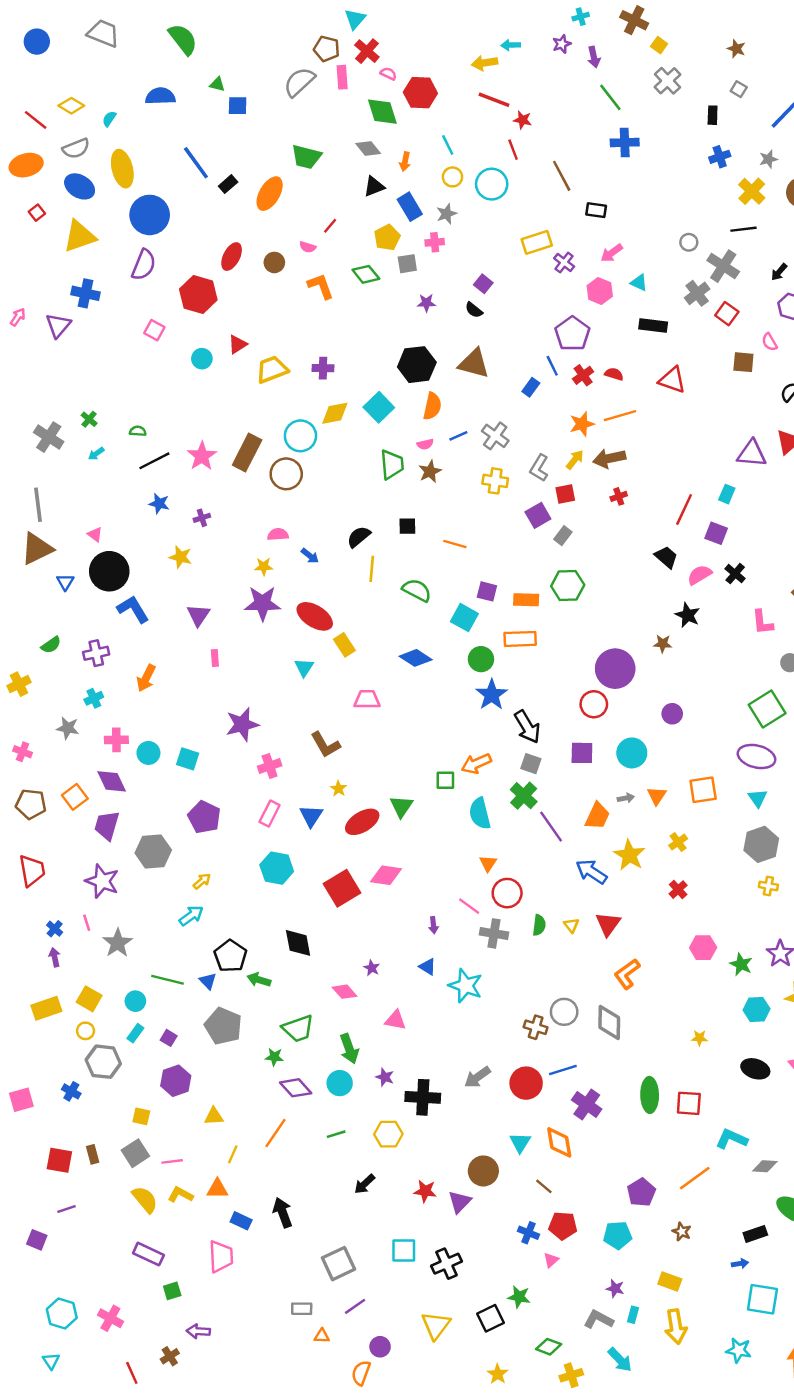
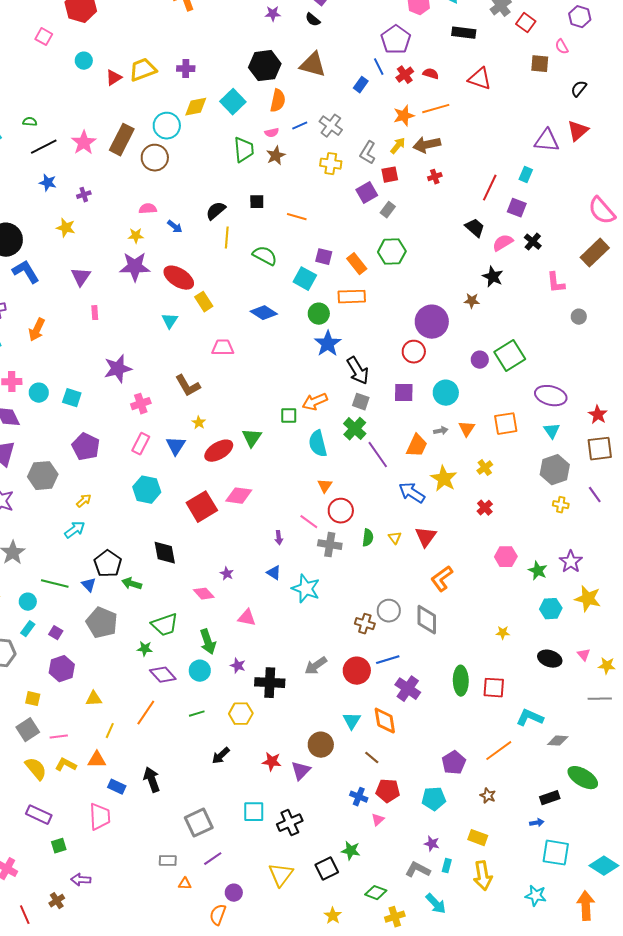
red triangle: (238, 344) -> (114, 78), moved
orange rectangle: (526, 600) -> (357, 264), turned 50
green square: (767, 709) -> (510, 356), moved

